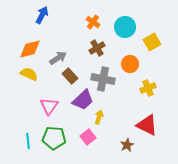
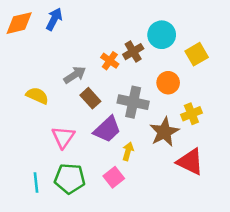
orange cross: (93, 22) -> (110, 61), moved
brown cross: (97, 48) -> (133, 52), moved
orange diamond: (30, 49) -> (19, 23), moved
brown star: (127, 145) -> (164, 132), moved, size x1.6

